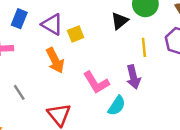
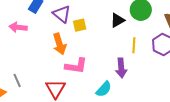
pink L-shape: (96, 83) -> (76, 66), moved, turned -60
gray line: (19, 92) -> (17, 80), moved

